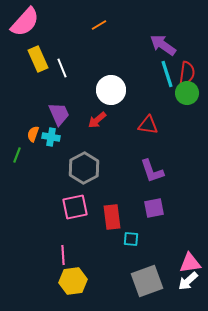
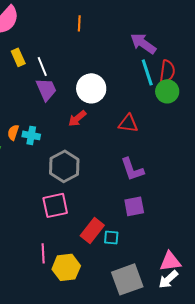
orange line: (99, 25) -> (79, 23), turned -56
yellow rectangle: (38, 59) -> (18, 57), size x0.7
purple trapezoid: (59, 114) -> (46, 89), moved
red rectangle: (112, 217) -> (92, 230), moved, turned 45
yellow hexagon: (73, 281) -> (66, 267), moved

